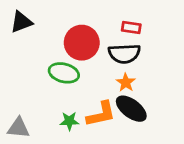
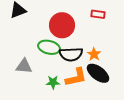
black semicircle: (124, 54) -> (71, 54), moved
gray triangle: (18, 128) -> (24, 66), moved

